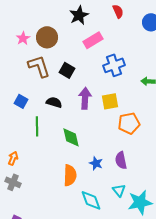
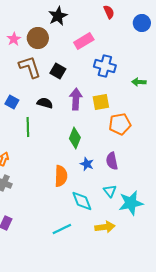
black star: (79, 15) -> (58, 16), moved
blue cross: (114, 65) -> (105, 66), turned 35
green diamond: (71, 137) -> (75, 138), moved, turned 35

